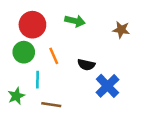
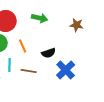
black semicircle: (86, 65) -> (49, 53), turned -32
brown line: (51, 105) -> (29, 71), moved

